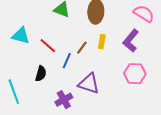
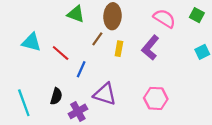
brown line: (82, 48) -> (97, 39), moved
black semicircle: (41, 74) -> (56, 96), moved
pink hexagon: (135, 74) -> (156, 98), moved

